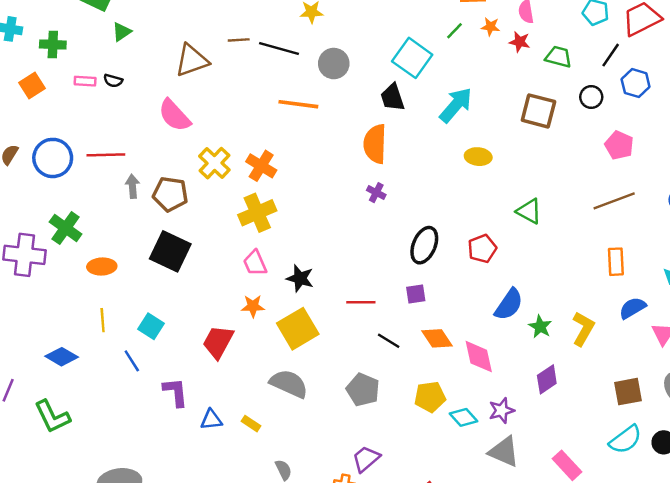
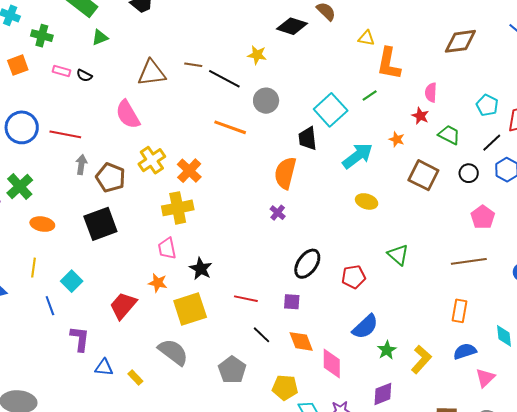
orange star: (490, 27) -> (397, 139), moved
black square: (170, 251) -> (100, 224), turned 32

